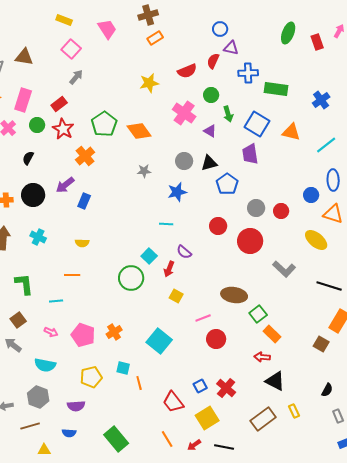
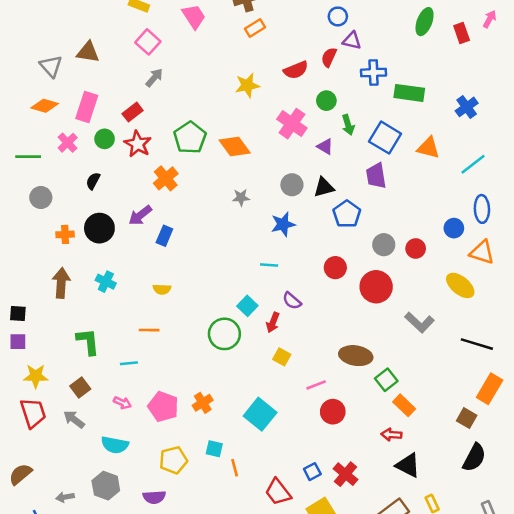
black semicircle: (327, 390) -> (474, 458), moved, size x1.6

